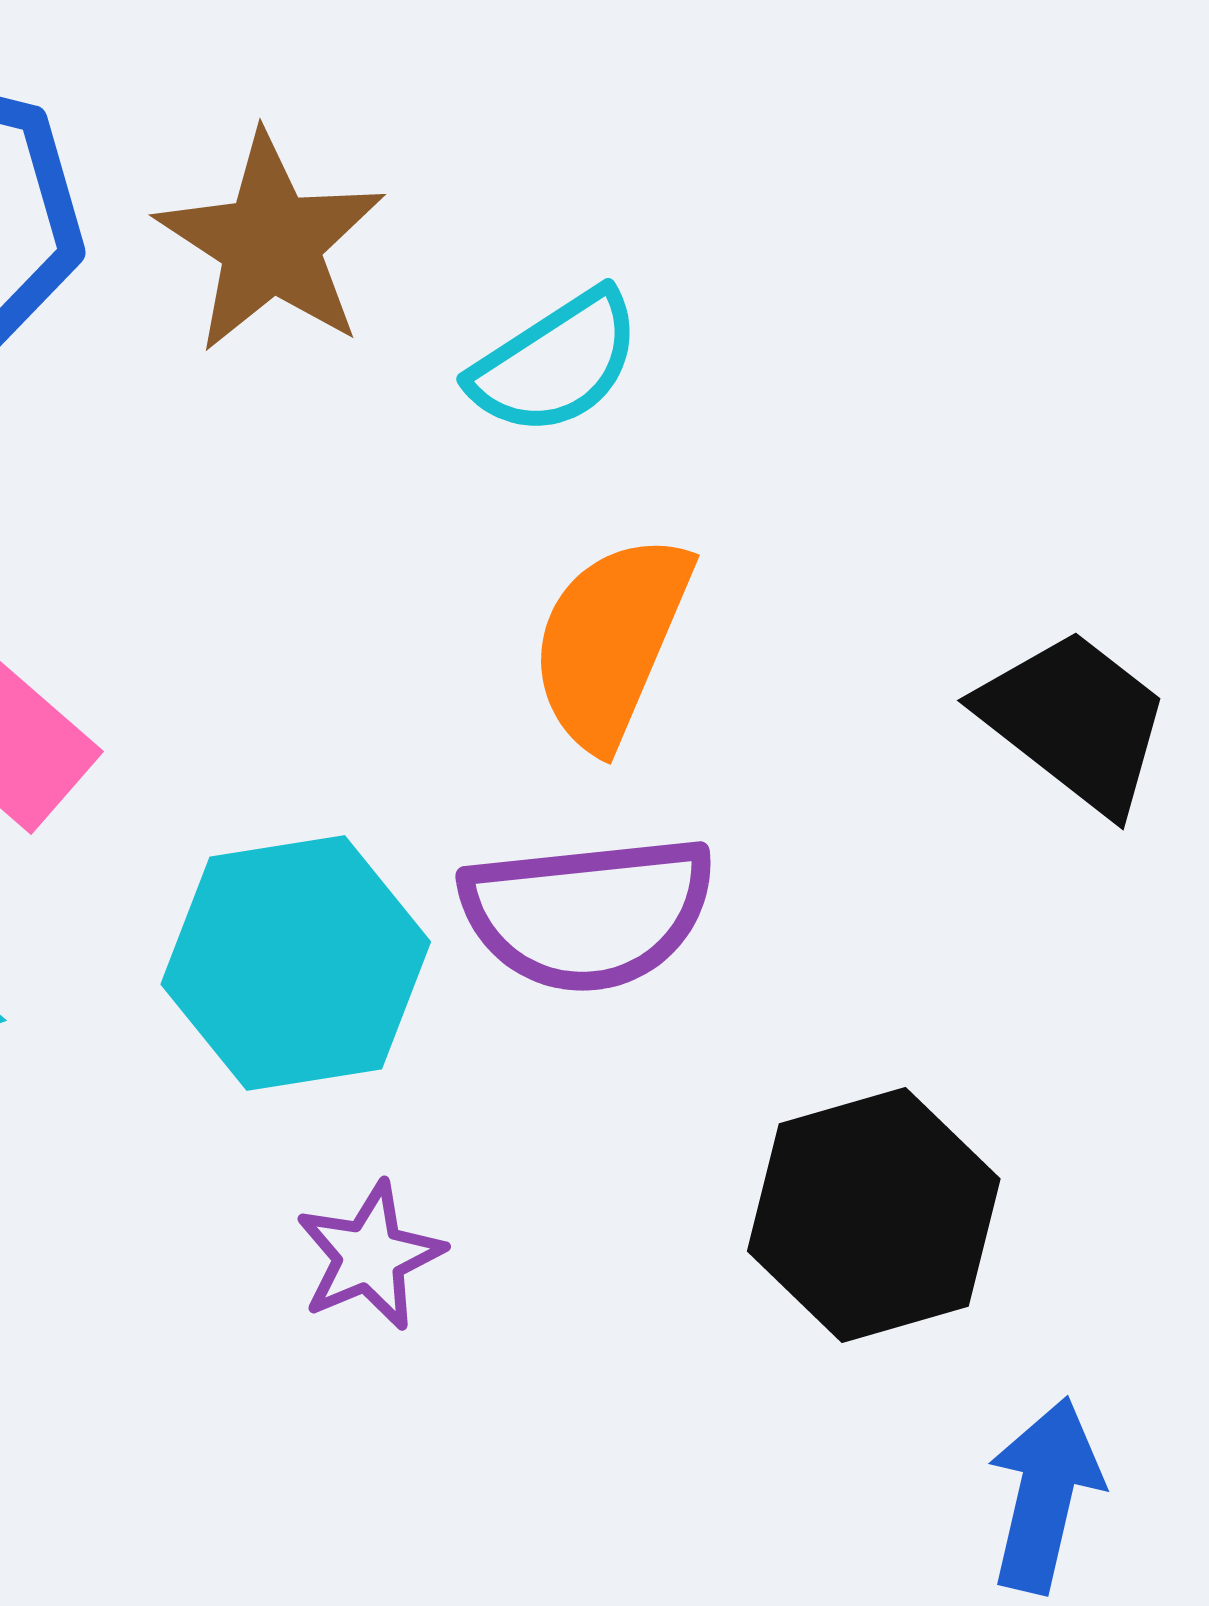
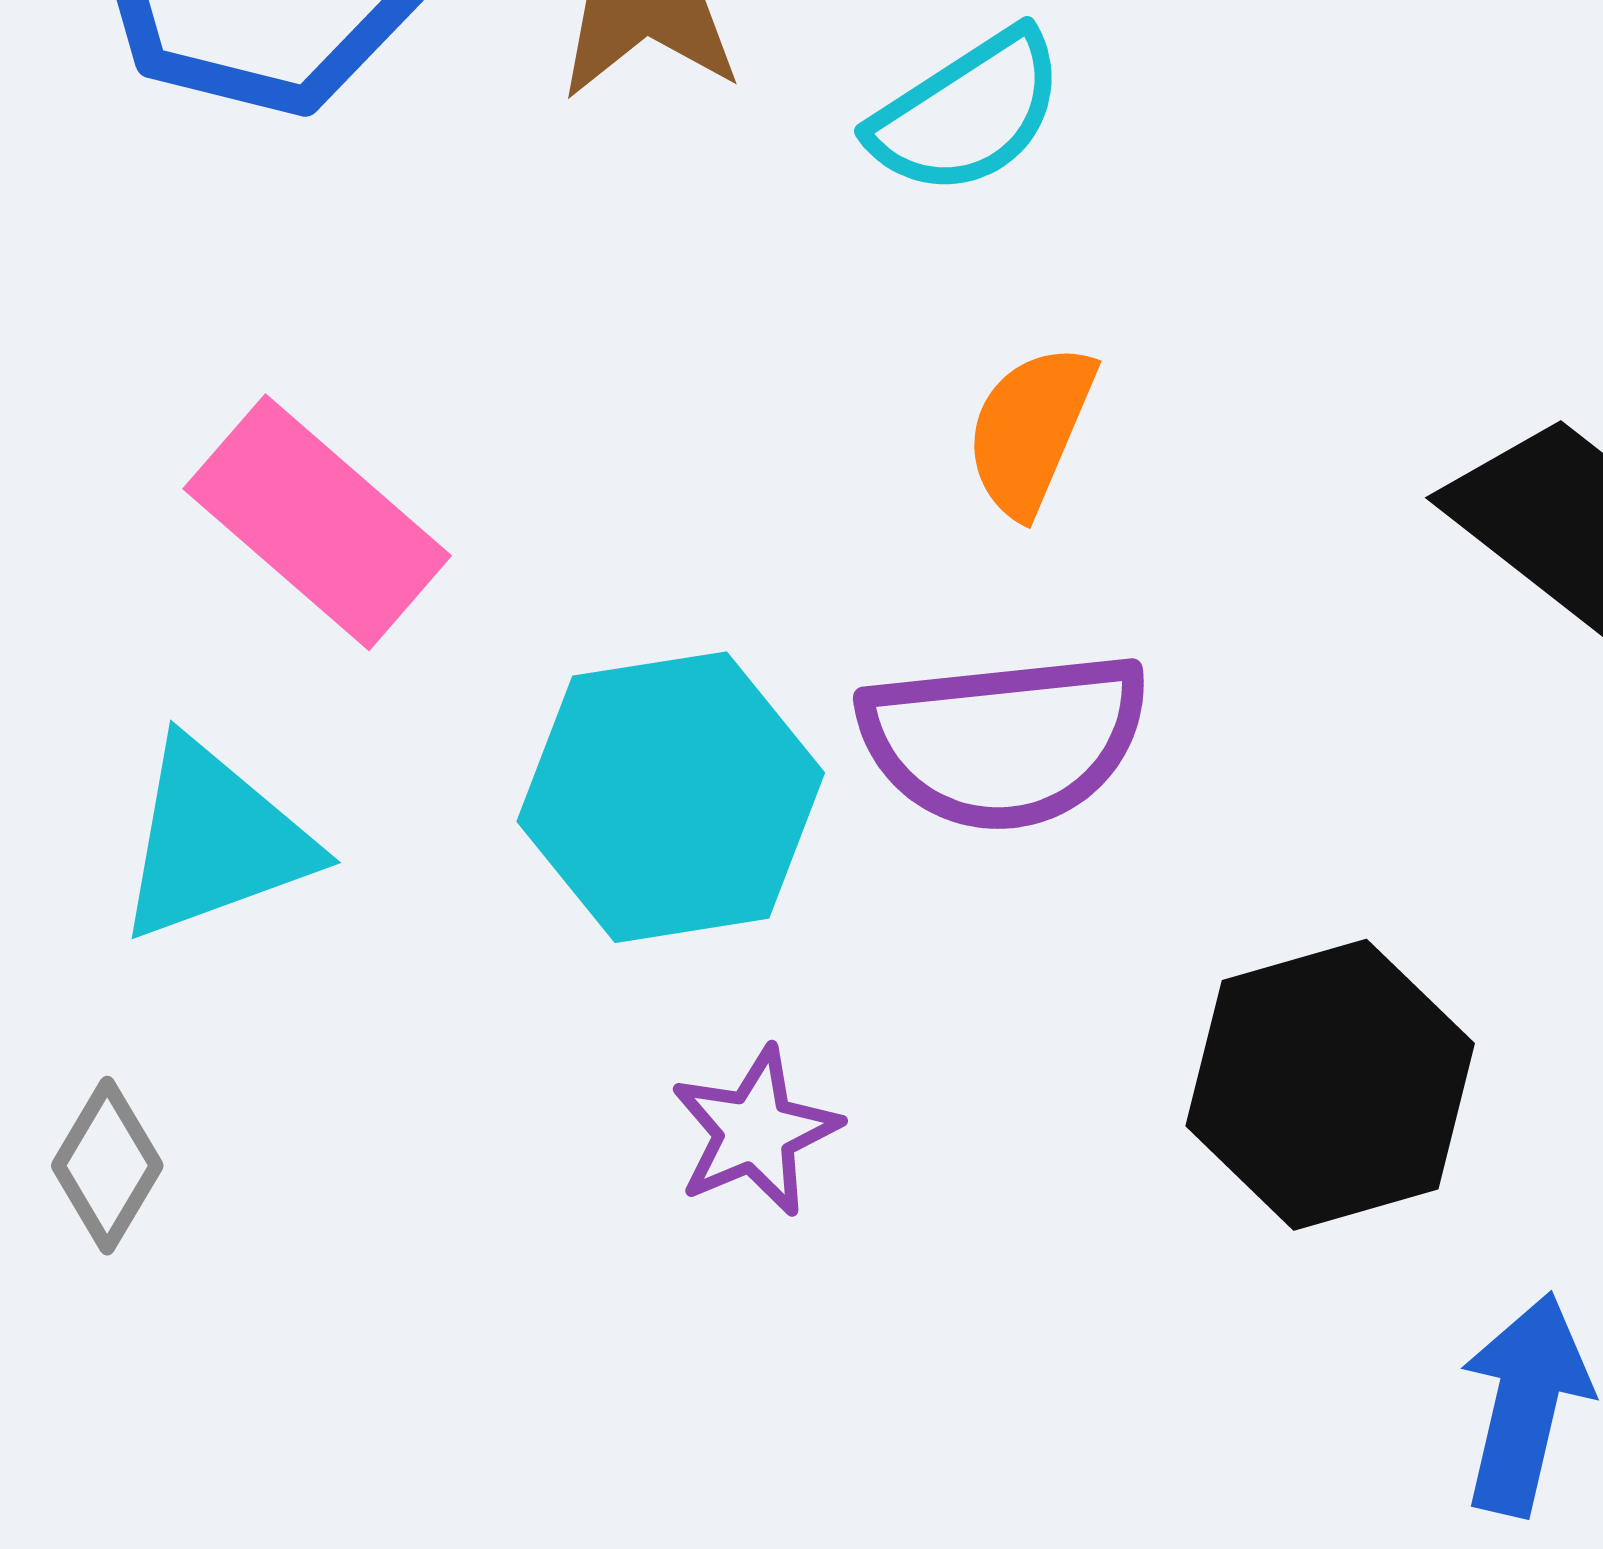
orange semicircle: (611, 641) -> (1030, 430), size x0.7

